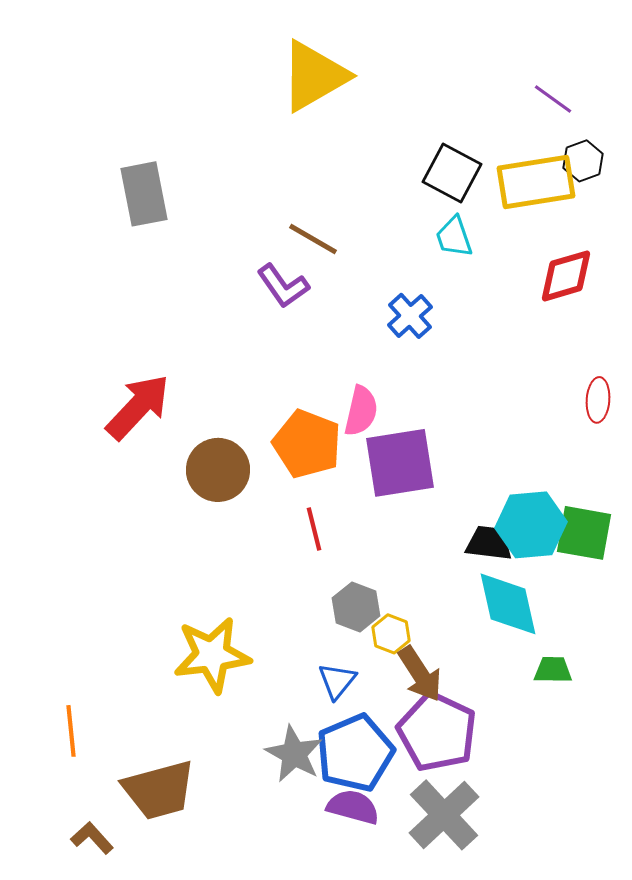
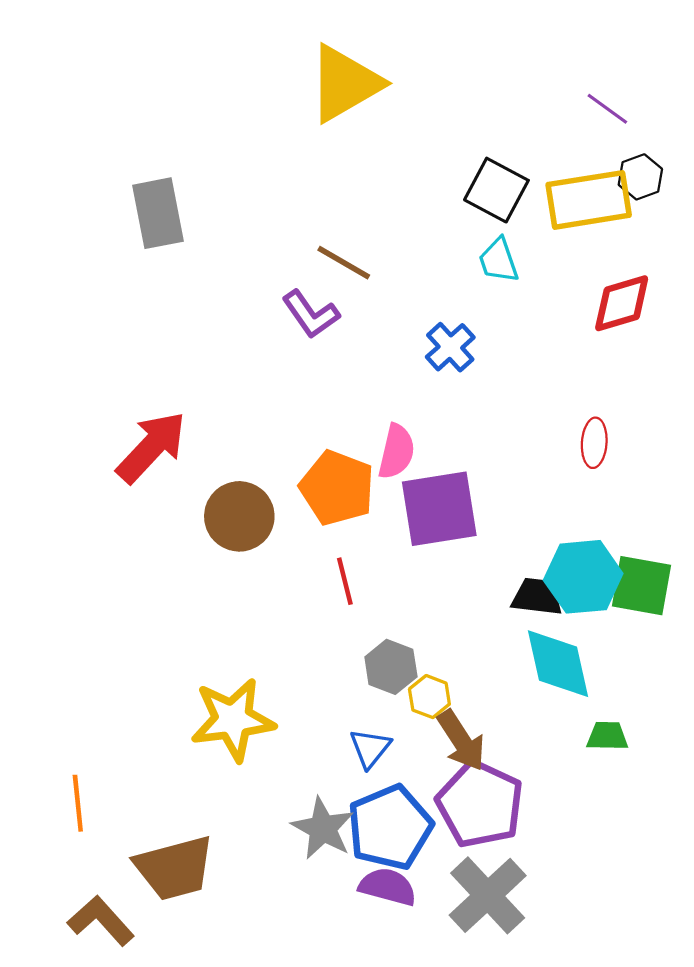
red ellipse: (598, 400) -> (594, 443), moved
brown L-shape: (92, 838) -> (101, 921), size x1.4

